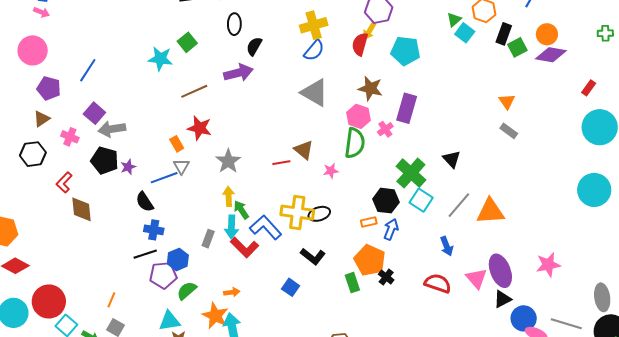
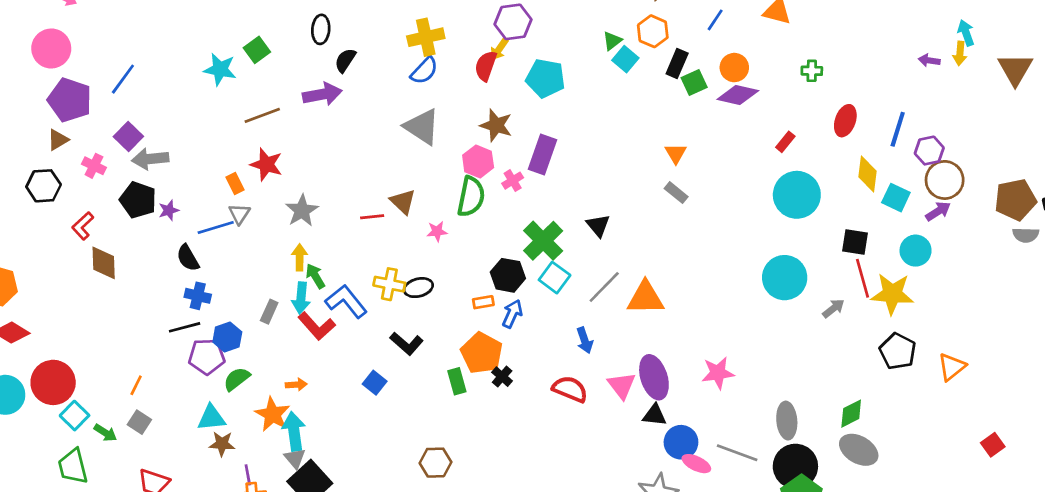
purple pentagon: (49, 88) -> (70, 100), size x1.4
yellow cross: (297, 213) -> (389, 284), size x0.7
black triangle: (502, 299) -> (655, 415), turned 30

